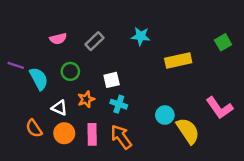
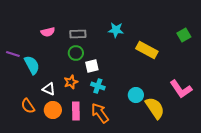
gray rectangle: (95, 41) -> (78, 34), turned 42
yellow rectangle: (178, 60) -> (147, 50), turned 40
green circle: (70, 71) -> (76, 53), moved

